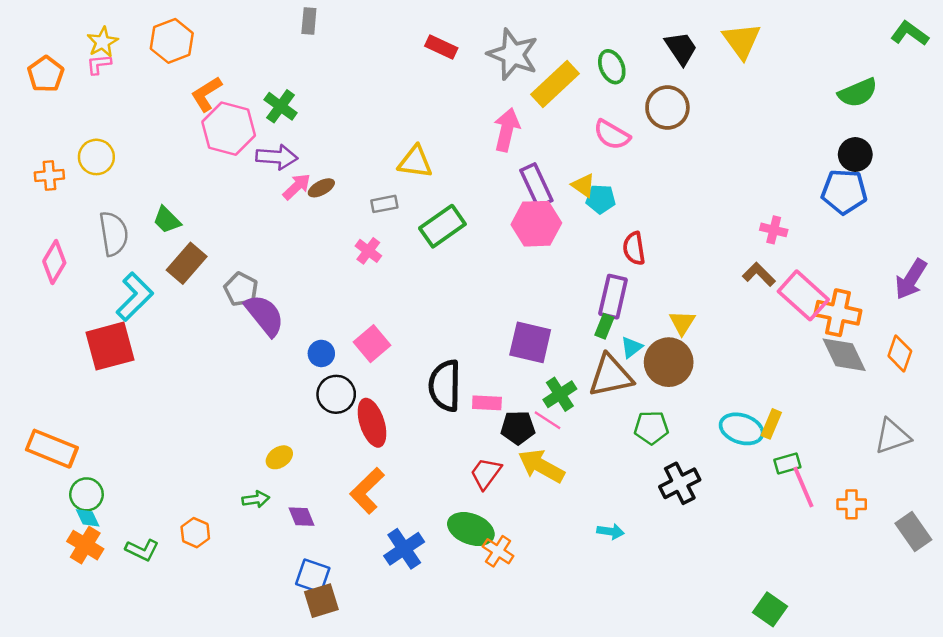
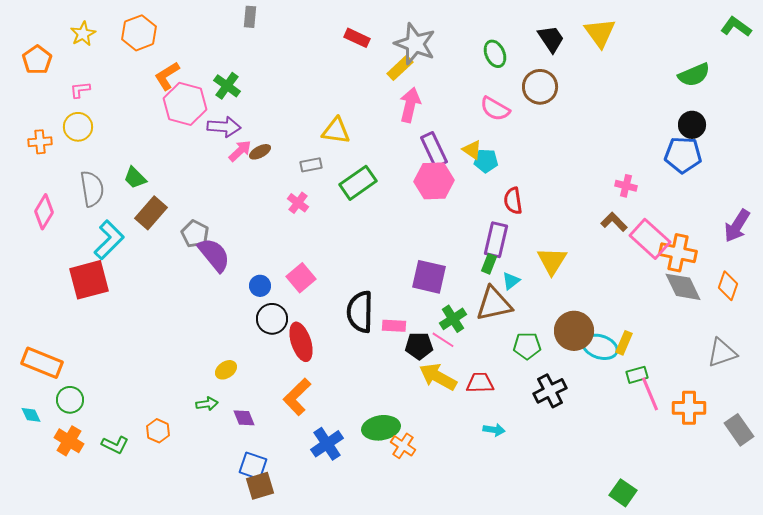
pink L-shape: (99, 64) -> (80, 90), moved
yellow rectangle: (555, 84) -> (400, 68), moved, size x0.7
yellow triangle: (682, 323) -> (552, 261), size x1.4
brown circle: (669, 362) -> (574, 331), moved
red trapezoid: (486, 473) -> (480, 383), moved, turned 52
orange cross: (852, 504) -> (689, 408), size x1.4
cyan diamond: (88, 518) -> (31, 415), moved
green ellipse: (471, 529) -> (381, 428), turned -30

